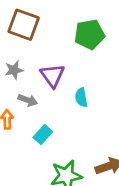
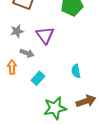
cyan semicircle: (81, 97) -> (76, 71), moved

